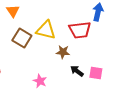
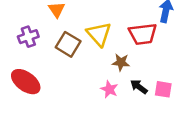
yellow triangle: (46, 30) -> (99, 34), turned 35
pink star: (40, 81) -> (109, 89), moved

